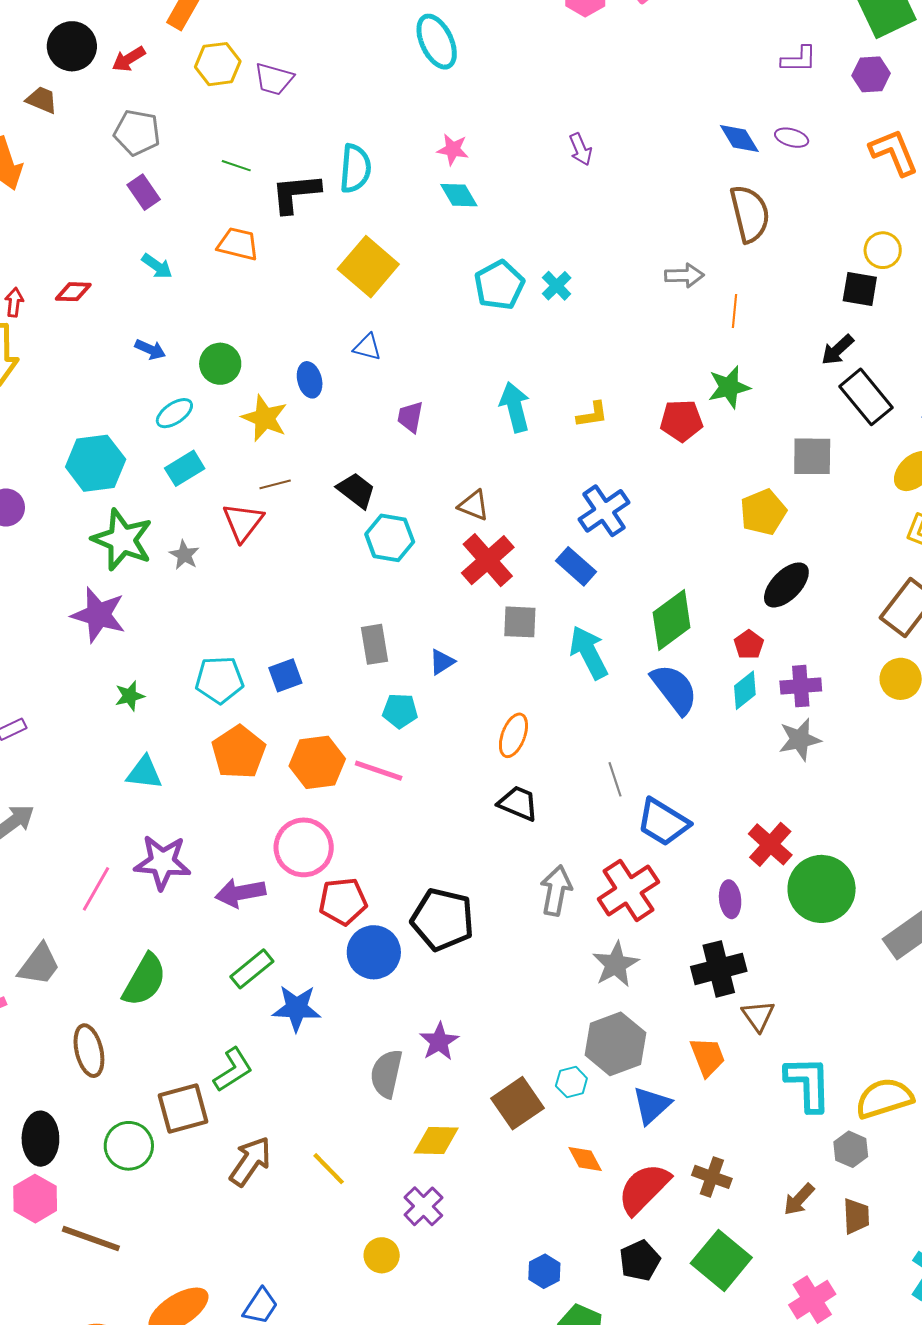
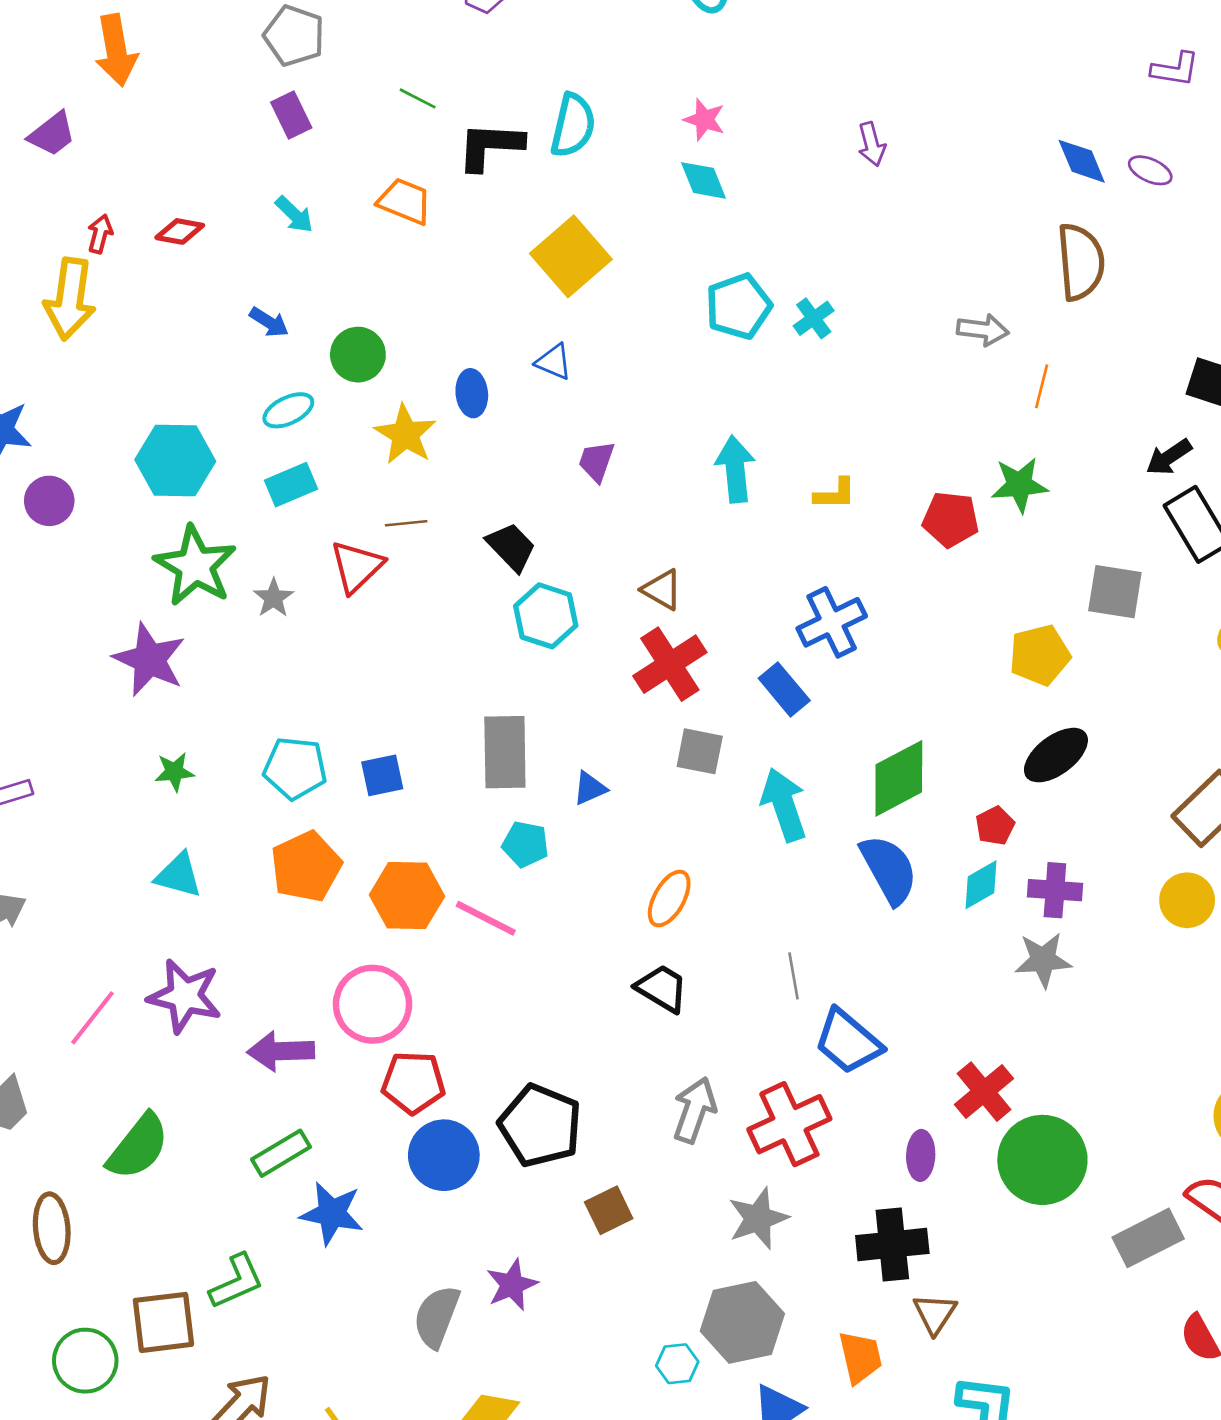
gray rectangle: (374, 644) -> (505, 752), size x1.4
brown square: (517, 1103) -> (609, 1210), moved, size x0.7

